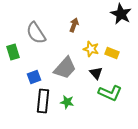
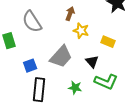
yellow star: (91, 49) -> (81, 31), moved
green star: (67, 102) -> (75, 88), moved

